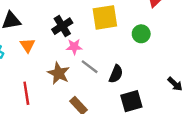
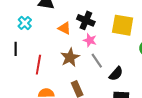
black cross: (62, 26) -> (86, 20), turned 36
orange triangle: (27, 45) -> (64, 28), moved, turned -48

